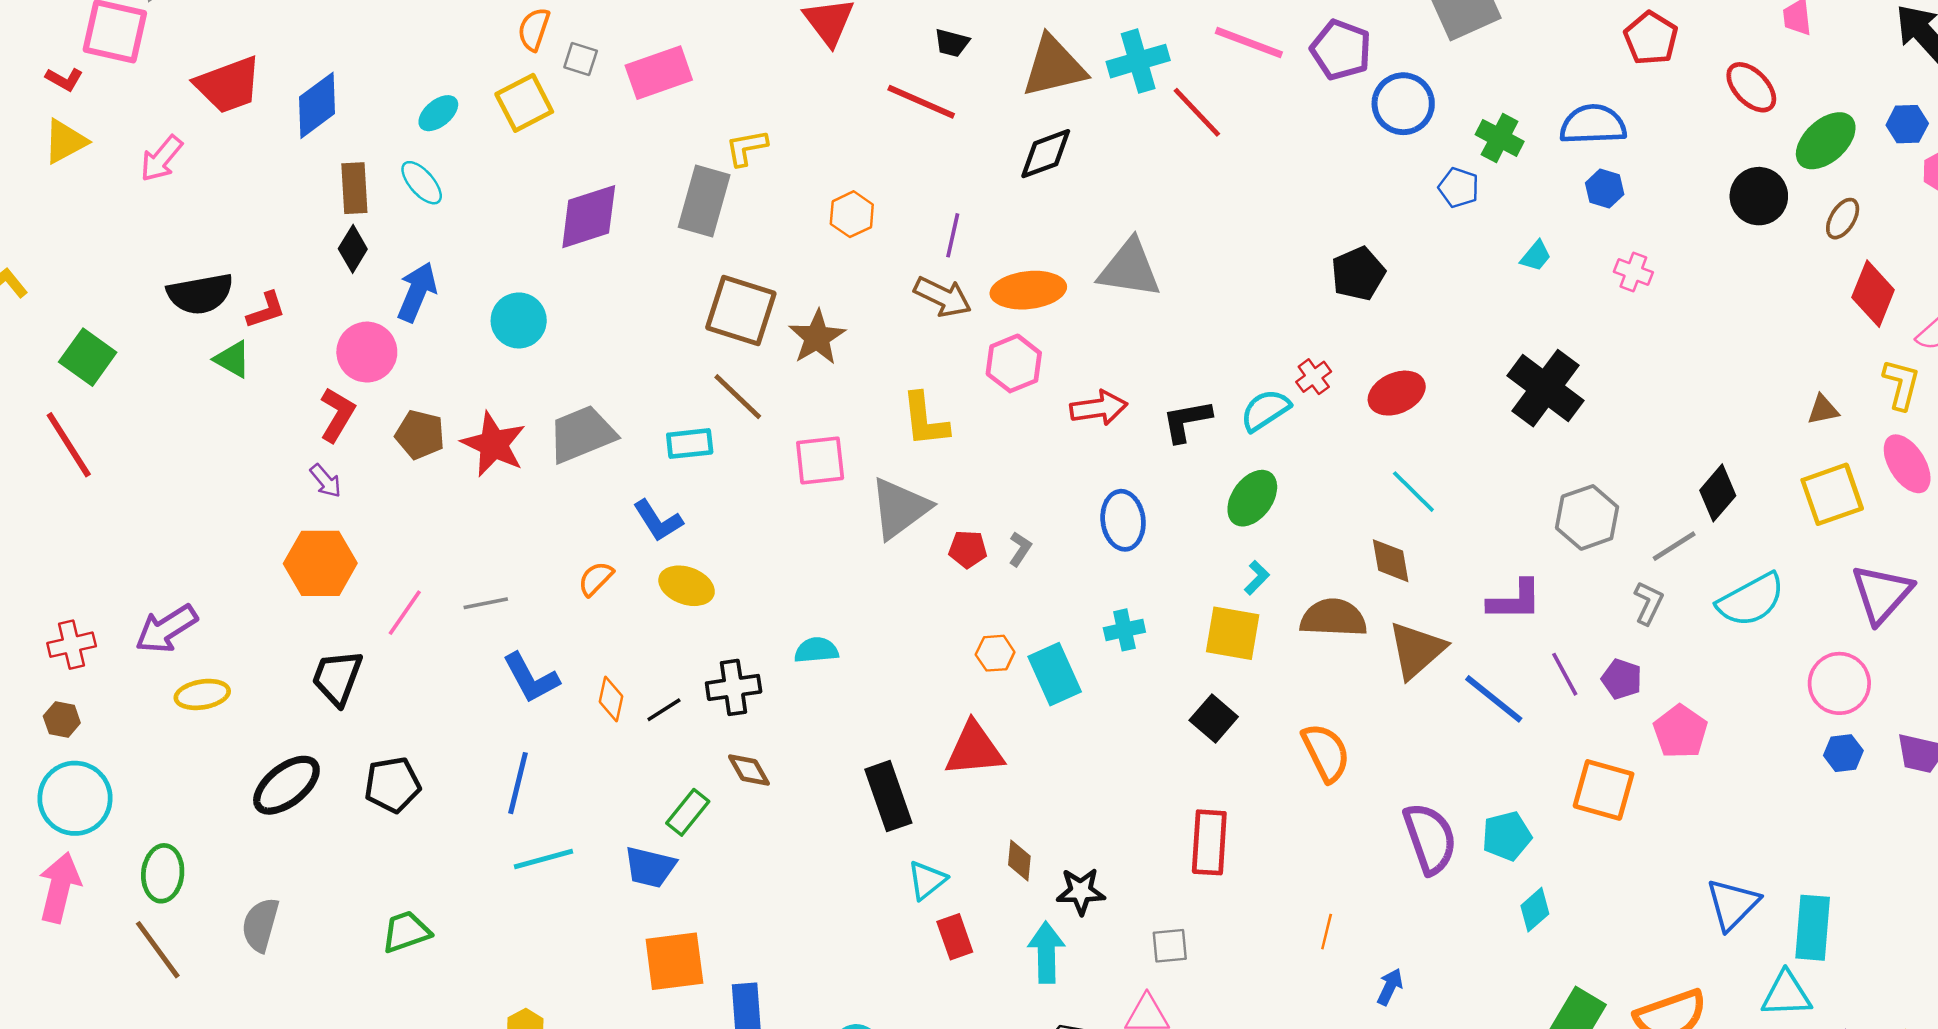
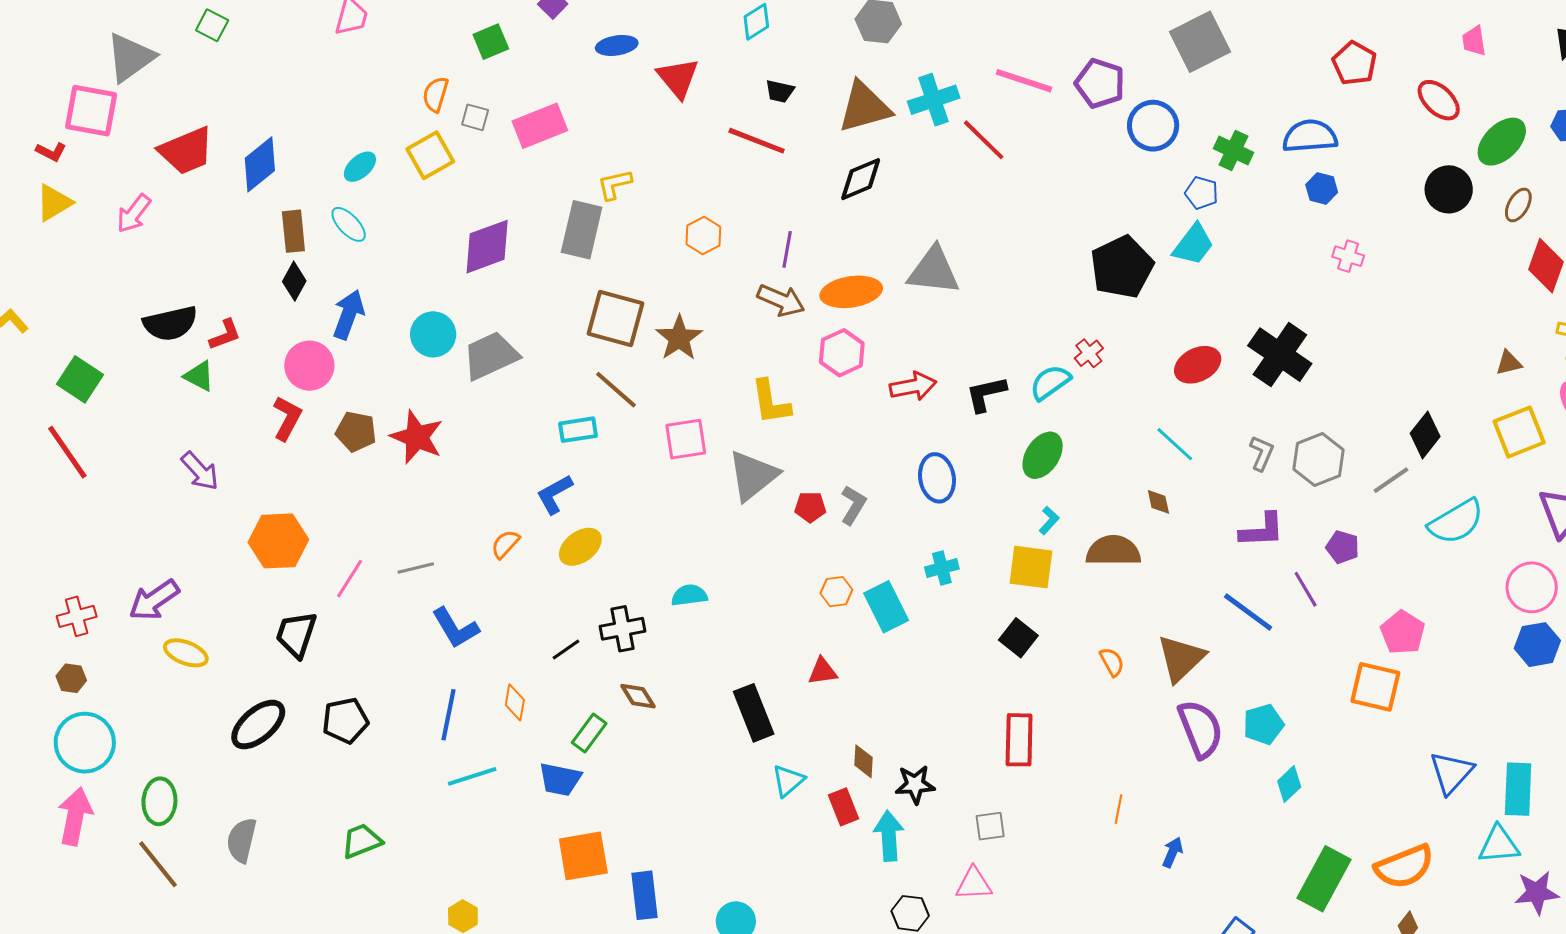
cyan trapezoid: (1536, 256) -> (1193, 245), moved, size x1.6
black pentagon: (1358, 274) -> (1122, 267), size x1.4
red ellipse: (1397, 393) -> (1198, 365), moved
gray trapezoid: (582, 434) -> (491, 356), moved
purple arrow: (326, 481) -> (200, 471), moved, size x1.4
blue L-shape: (658, 521) -> (555, 494), turned 96
gray L-shape: (1020, 549) -> (853, 505), size x1.4
brown diamond: (1391, 561) -> (1158, 502), size x0.7
yellow ellipse: (687, 586) -> (580, 547), turned -54
gray L-shape: (1649, 603) -> (1262, 453), moved
brown triangle: (1417, 650) -> (1181, 658), moved
purple pentagon: (1622, 679) -> (1343, 547), moved
yellow ellipse: (202, 694) -> (186, 653), turned 33
orange diamond: (611, 699) -> (515, 702), moved
red triangle: (974, 749) -> (823, 671), size x0.6
orange semicircle: (1326, 753) -> (1112, 662), size x0.6
blue hexagon: (1843, 753) -> (1537, 645), size x1.4
orange square: (1604, 790) -> (1375, 687), moved
red rectangle: (955, 937) -> (843, 807), moved

